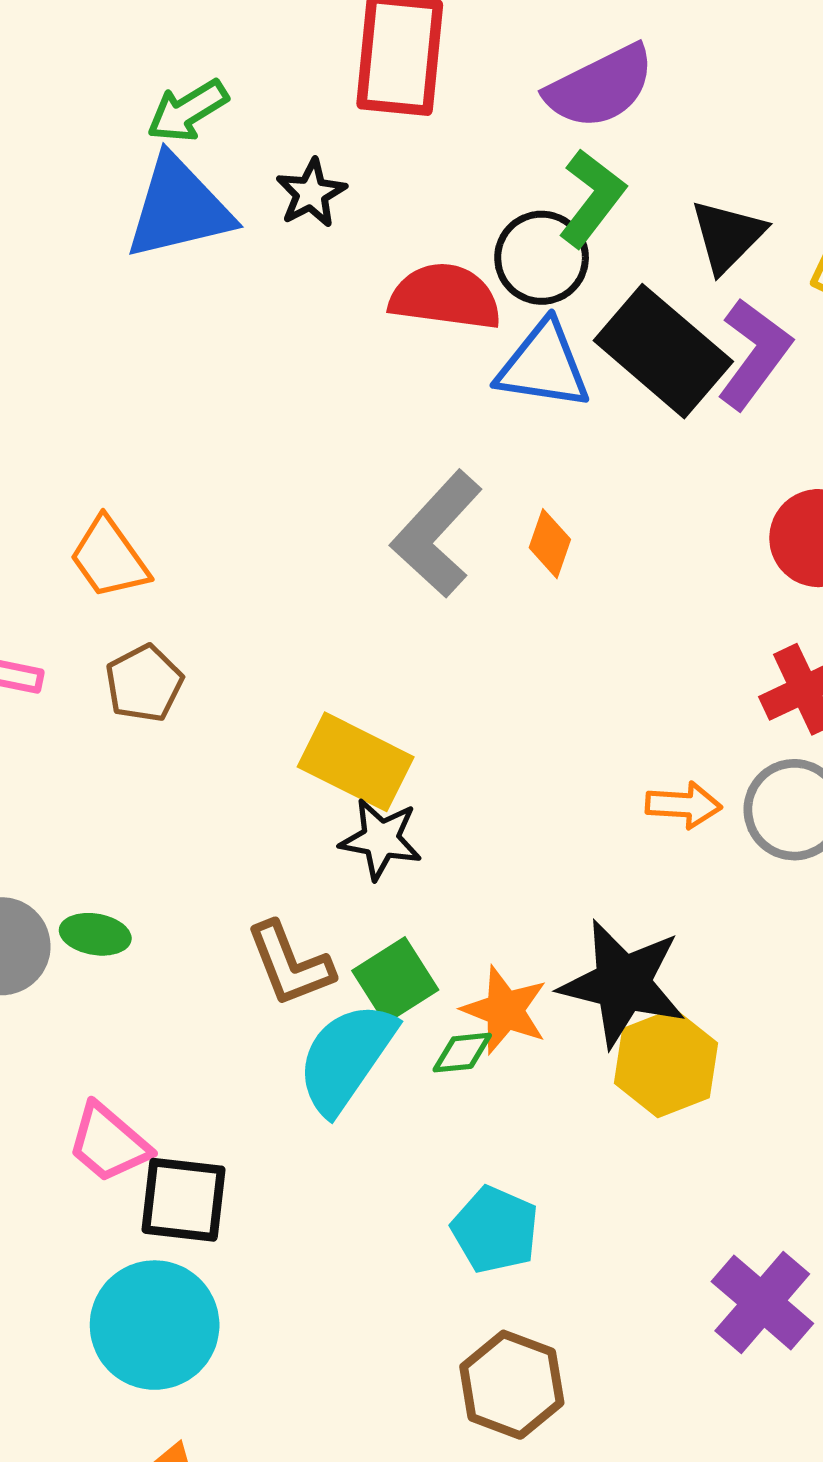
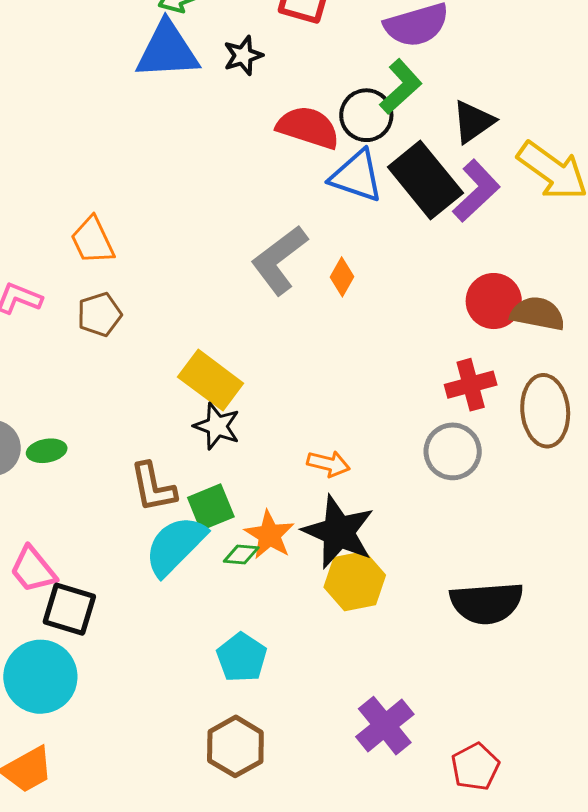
orange arrow: (684, 805) -> (328, 464), moved
green ellipse: (95, 934) -> (47, 451), turned -30

